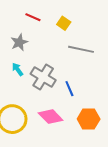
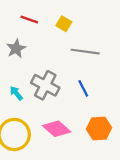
cyan arrow: (18, 69) -> (16, 93), moved
blue line: (69, 89) -> (83, 88), moved

